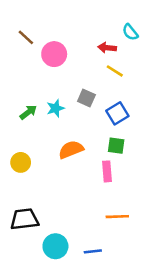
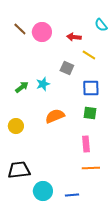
red arrow: (107, 48) -> (74, 37), moved
pink circle: (54, 54) -> (42, 32), moved
gray square: (86, 98) -> (67, 68), moved
blue square: (117, 113) -> (91, 88), turned 30
pink rectangle: (107, 171) -> (86, 144), moved

